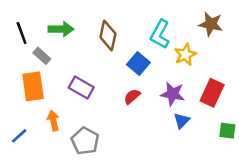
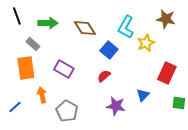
black line: (22, 33) -> (17, 16), moved
brown diamond: (108, 36) -> (85, 28), turned -45
purple star: (173, 94) -> (116, 106), moved

